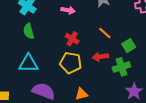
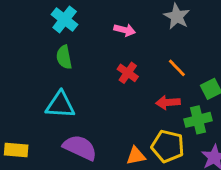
yellow pentagon: (71, 63) -> (168, 146), moved

